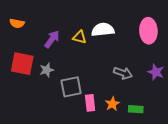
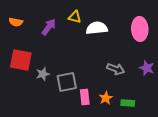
yellow triangle: (80, 37) -> (75, 17), moved
purple arrow: (52, 39) -> (49, 27), moved
gray star: (47, 70) -> (43, 74), moved

